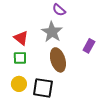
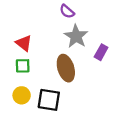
gray star: (52, 32) -> (76, 36), moved

